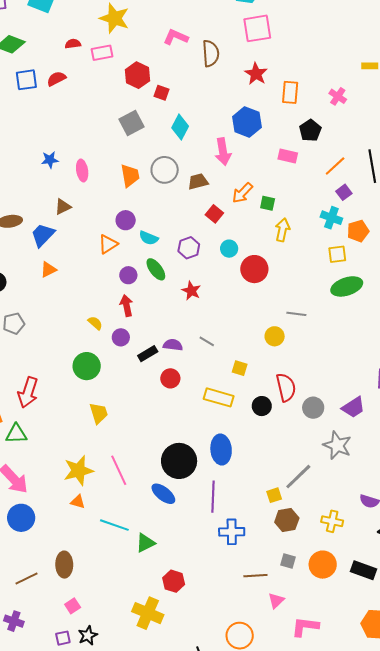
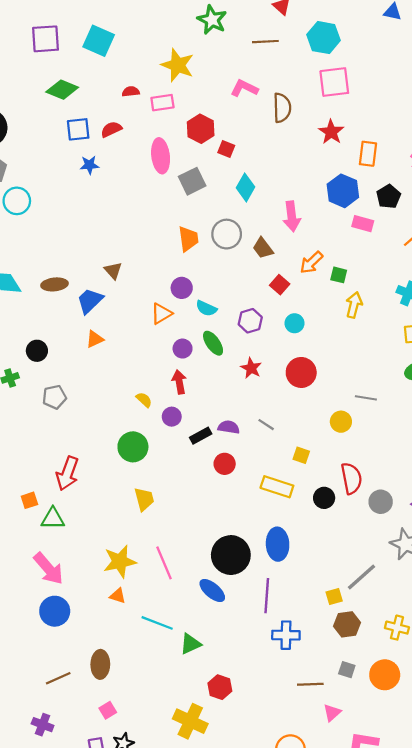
blue hexagon: (247, 122) -> (343, 191), moved
blue star: (50, 160) -> (89, 165), moved
pink ellipse: (82, 170) -> (161, 156), moved, size x1.4
brown trapezoid: (198, 181) -> (263, 248), turned -115
brown triangle: (63, 207) -> (113, 270), turned -48
red circle: (254, 269) -> (301, 372), moved

